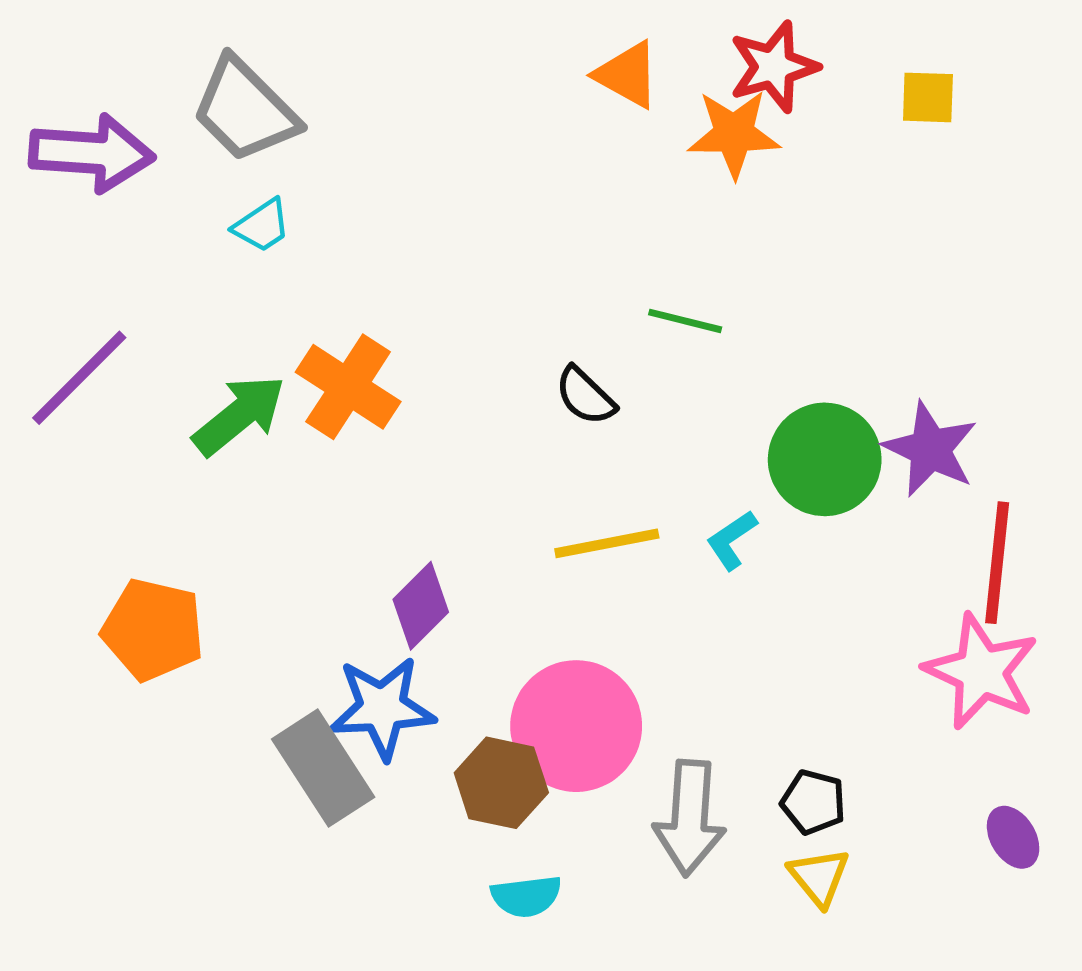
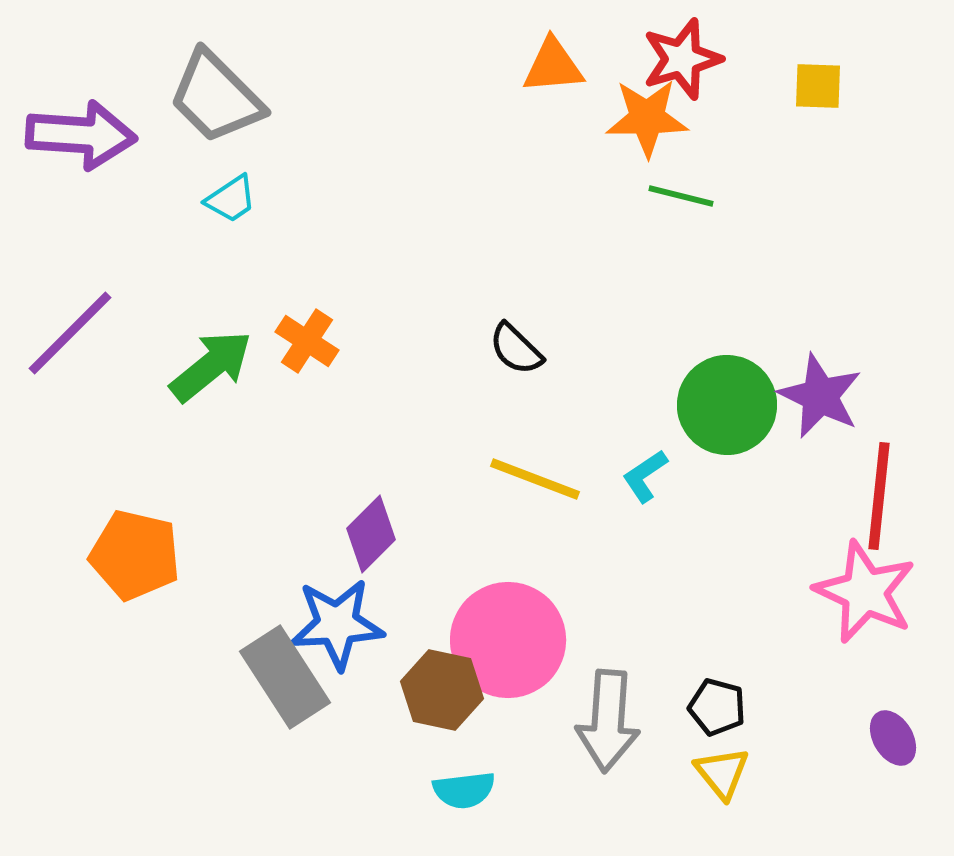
orange triangle: (627, 75) -> (553, 66), turned -34
green line: (685, 321) -> (681, 196), moved
orange cross: (348, 387) -> (307, 341), size x0.7
yellow line: (607, 543) -> (535, 479), turned 32

